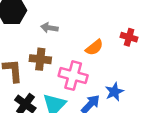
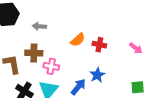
red cross: (129, 37) -> (99, 45), moved
pink cross: (73, 76) -> (51, 66), moved, size x0.7

